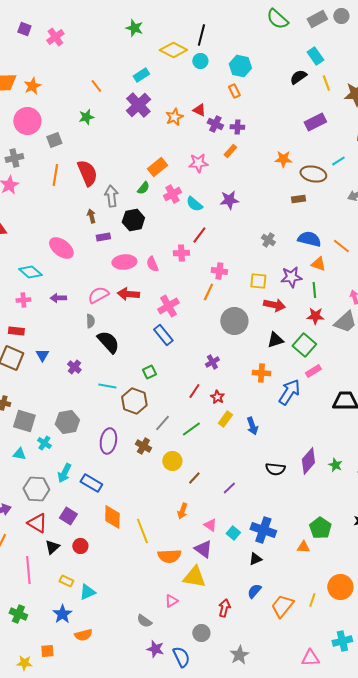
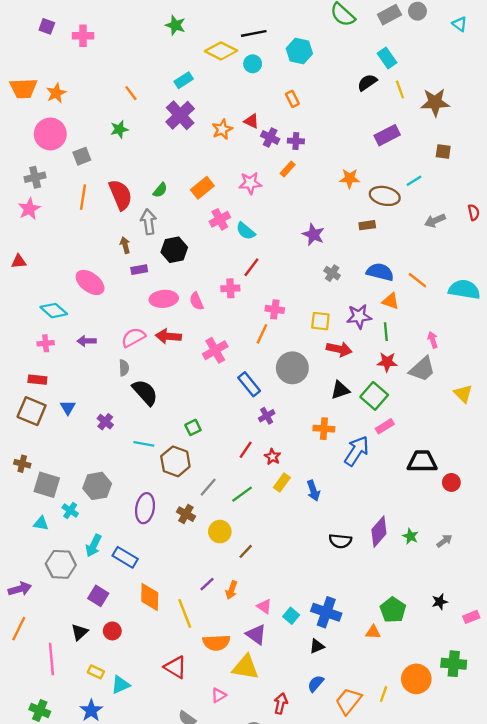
black line: (201, 35) -> (254, 33), turned 65
pink cross: (55, 37) -> (83, 36), turned 36
cyan hexagon: (240, 66) -> (299, 51), moved
green semicircle: (143, 188) -> (160, 190), moved
purple star: (229, 200) -> (313, 235), moved, turned 30
blue rectangle: (163, 335) -> (249, 384), moved
purple line: (229, 488) -> (207, 584), moved
red triangle: (37, 523) -> (175, 667), moved

